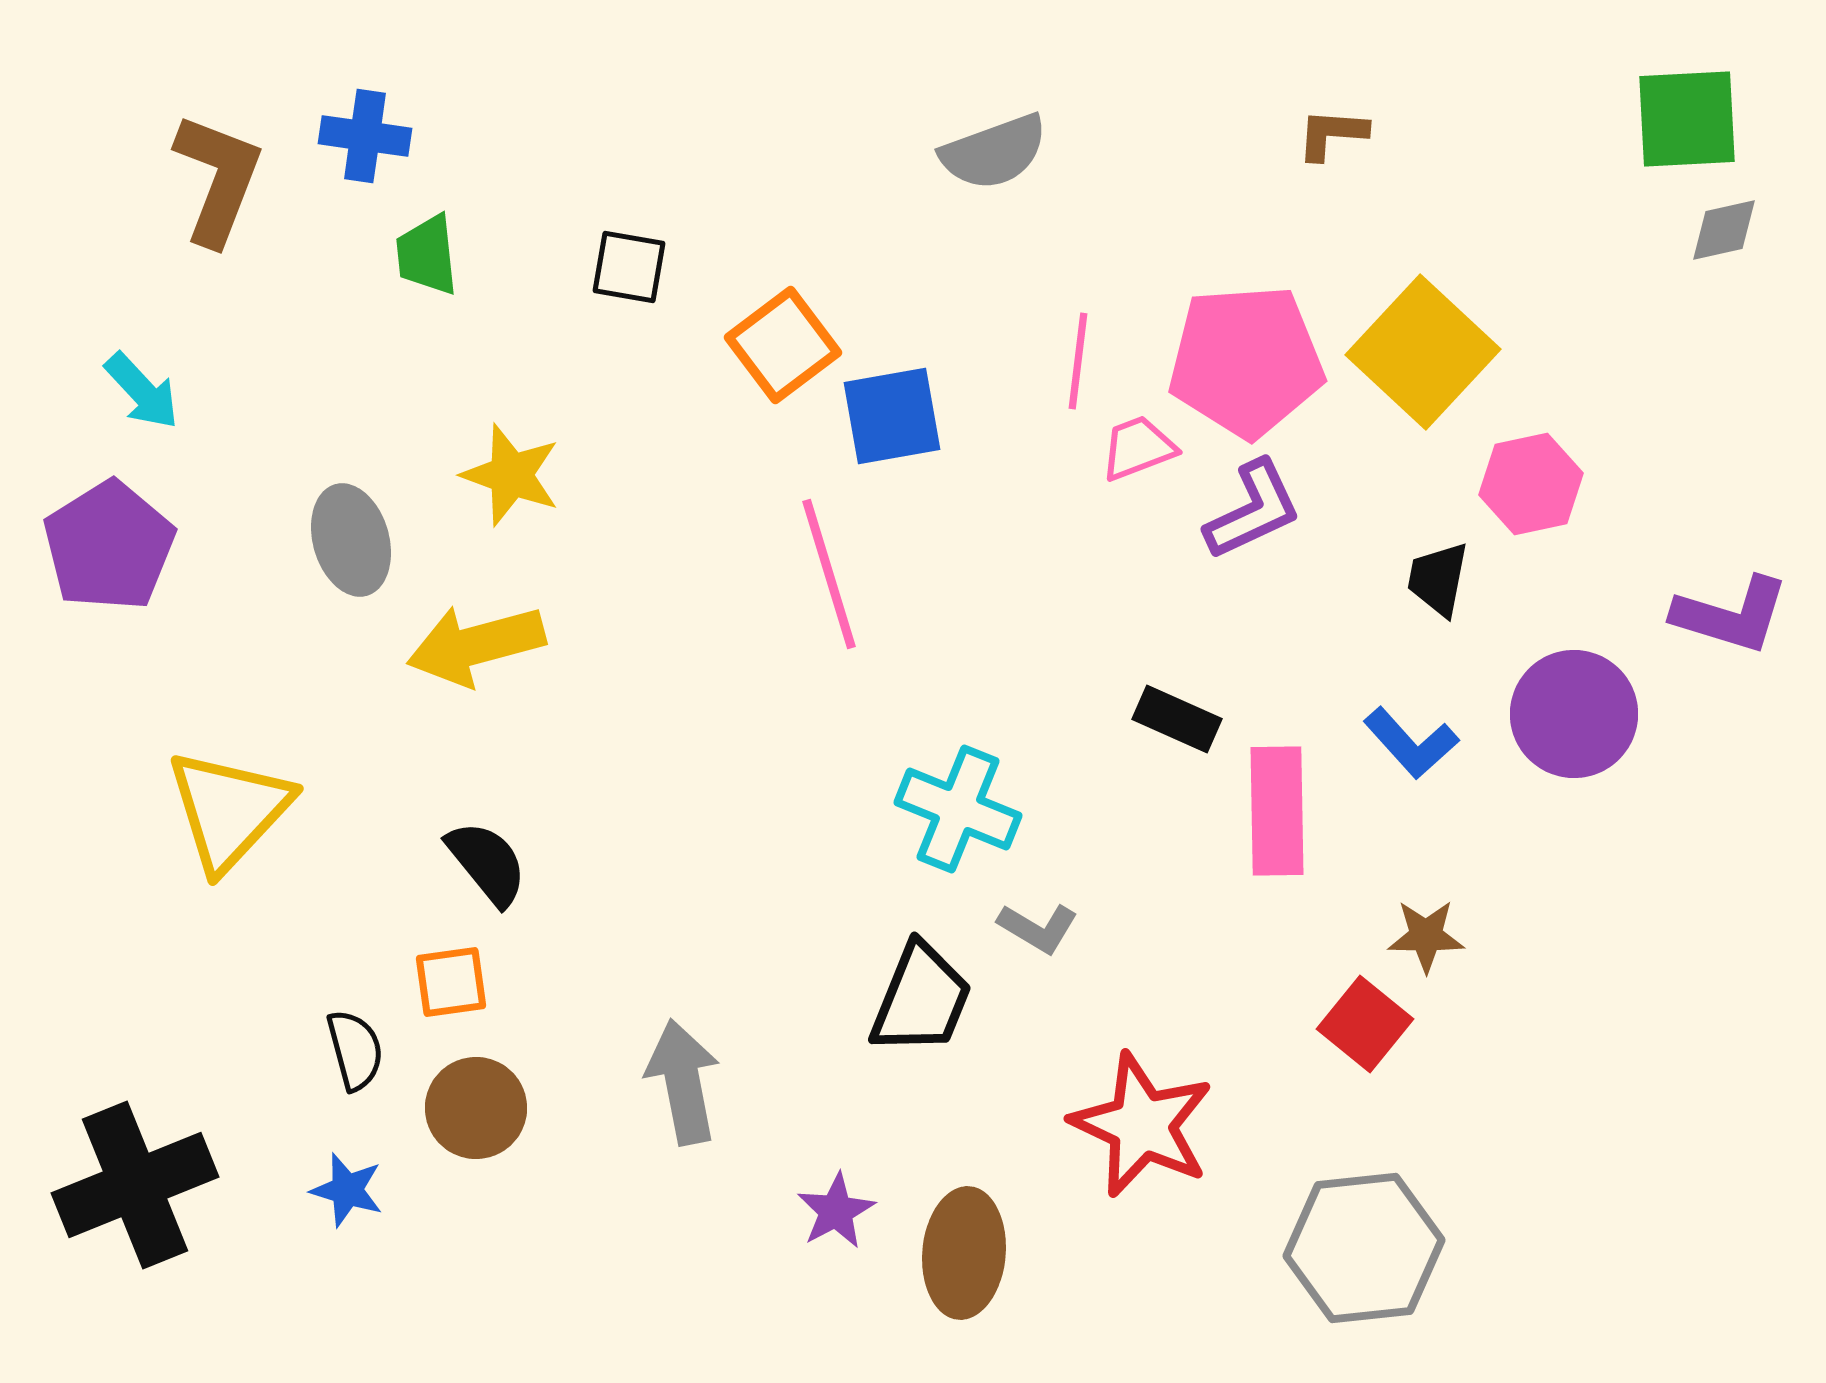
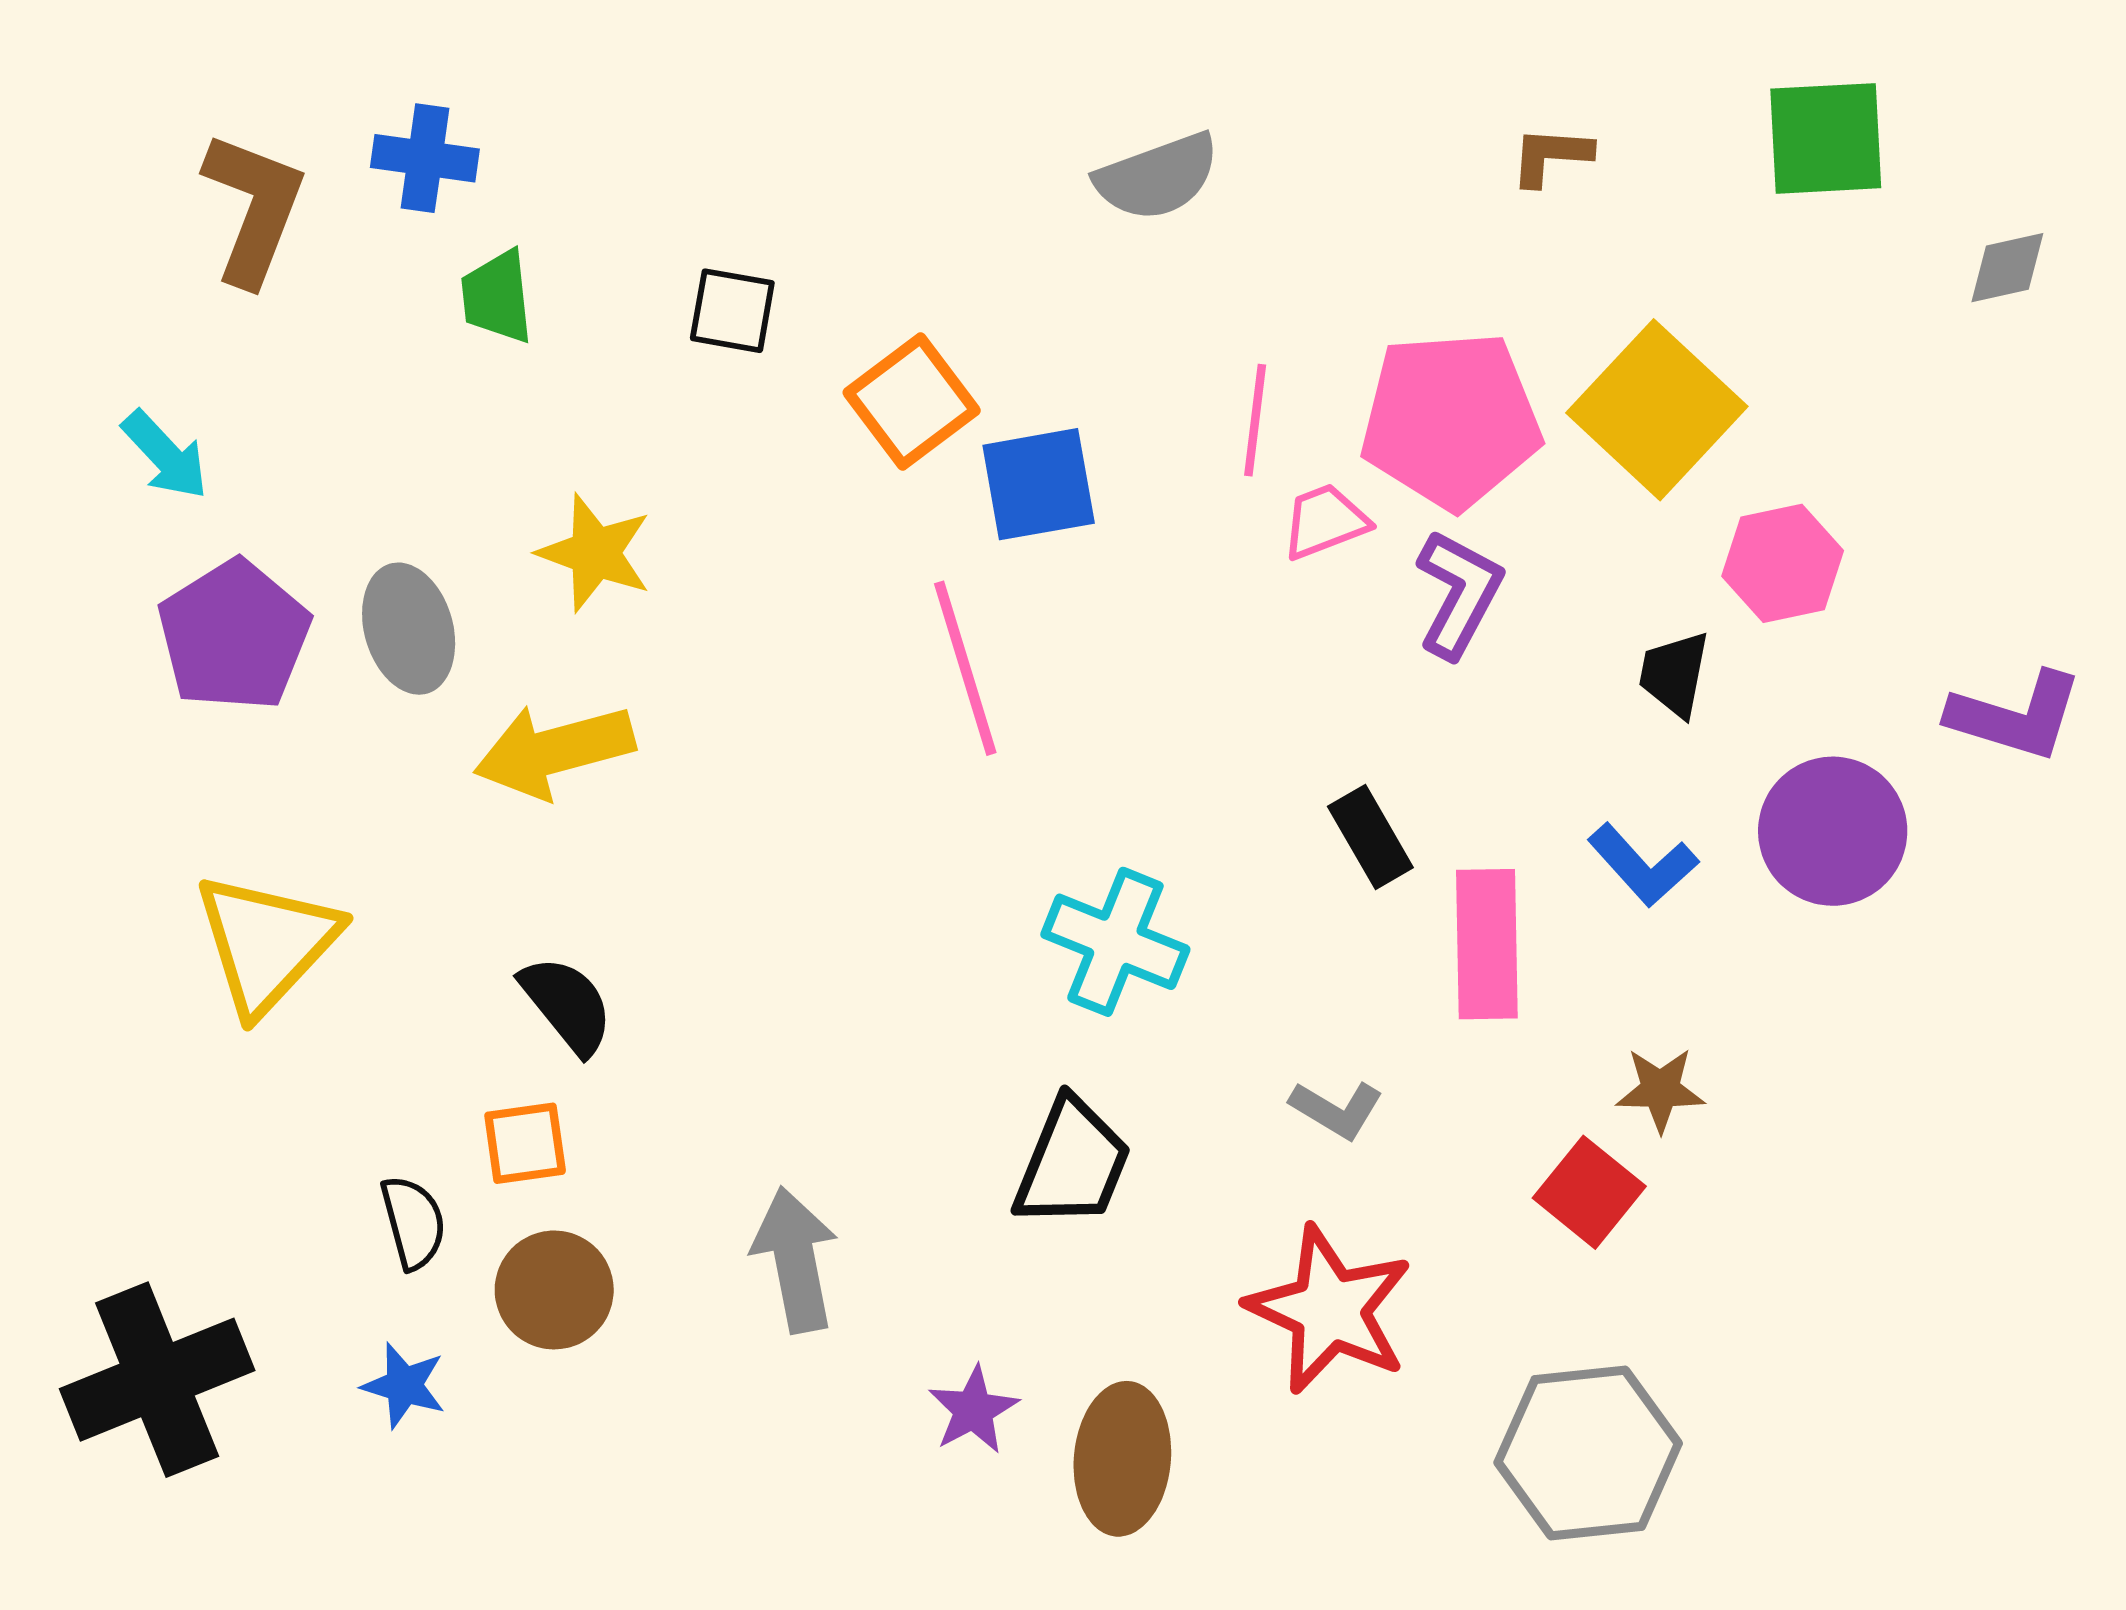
green square: (1687, 119) -> (1826, 138), moved
purple L-shape: (1253, 510) -> (1459, 594), turned -37
purple pentagon: (109, 546) -> (234, 636), moved
black rectangle: (1177, 719) -> (1370, 837), turned 36
gray L-shape: (1038, 928) -> (1337, 1109), moved

